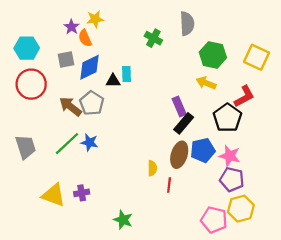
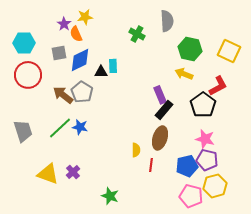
blue pentagon: (203, 150) -> (187, 166), moved
purple cross: (82, 193) -> (73, 172), turned -32

